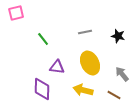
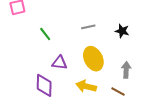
gray arrow: (122, 74) -> (126, 70), turned 42

